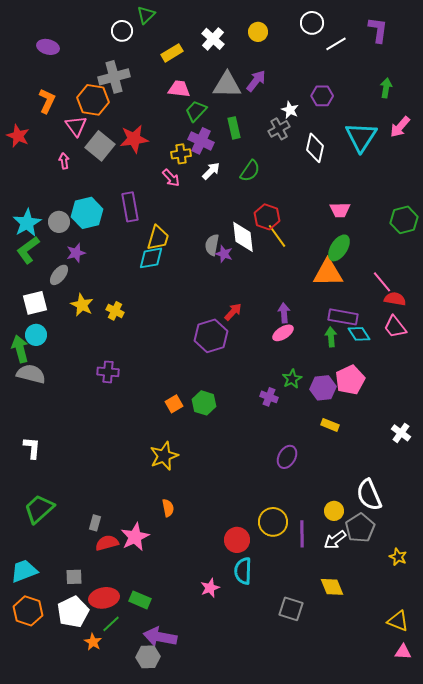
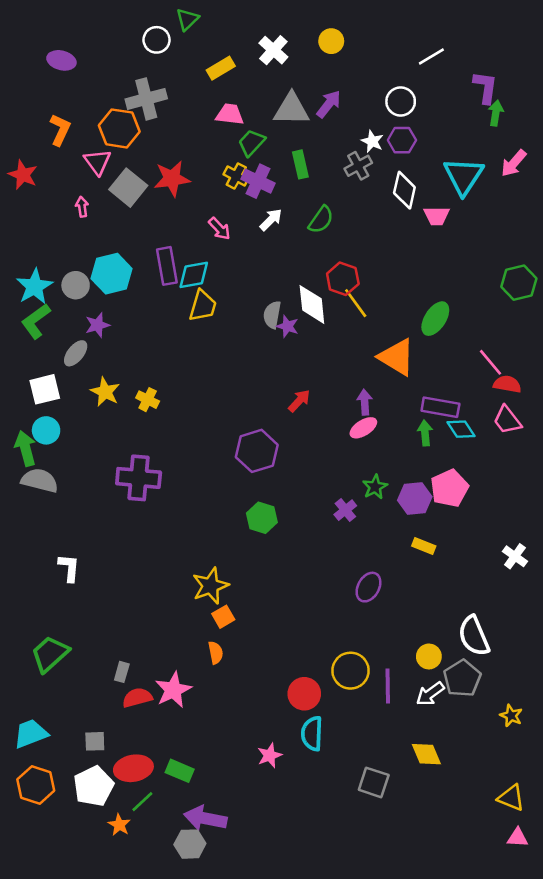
white circle: (312, 23) -> (401, 101), moved
purple L-shape: (378, 30) -> (485, 87), moved
purple hexagon: (322, 96) -> (402, 140), moved
yellow cross: (181, 154) -> (236, 176), moved, turned 36
pink trapezoid: (340, 210) -> (437, 216), moved
cyan diamond: (151, 258) -> (194, 275), moved
orange triangle: (328, 273) -> (397, 357), moved, turned 32
purple hexagon: (211, 336) -> (257, 451), moved
purple cross: (108, 372) -> (139, 478), size x1.6
purple cross: (269, 397) -> (345, 510), turned 30
orange square: (174, 404) -> (223, 617), moved
white L-shape: (32, 448) -> (69, 568), moved

